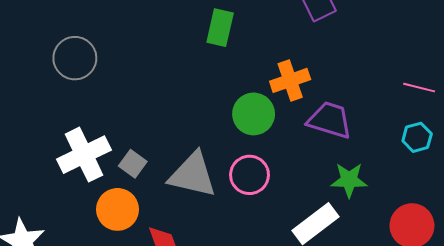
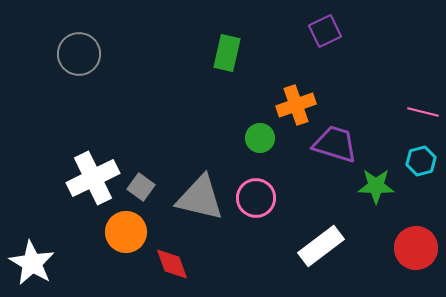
gray circle: (75, 58) -> (79, 54), moved
green circle: (254, 114) -> (260, 138), size x0.7
green star: (349, 180) -> (376, 186), moved

